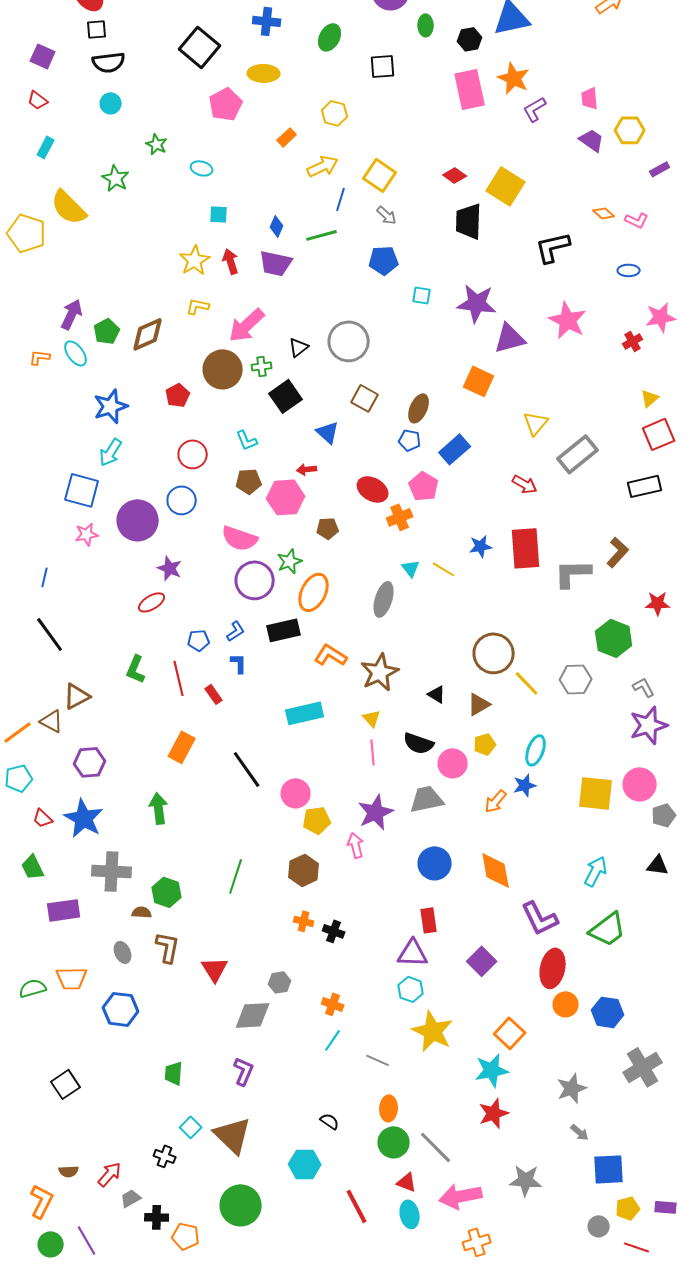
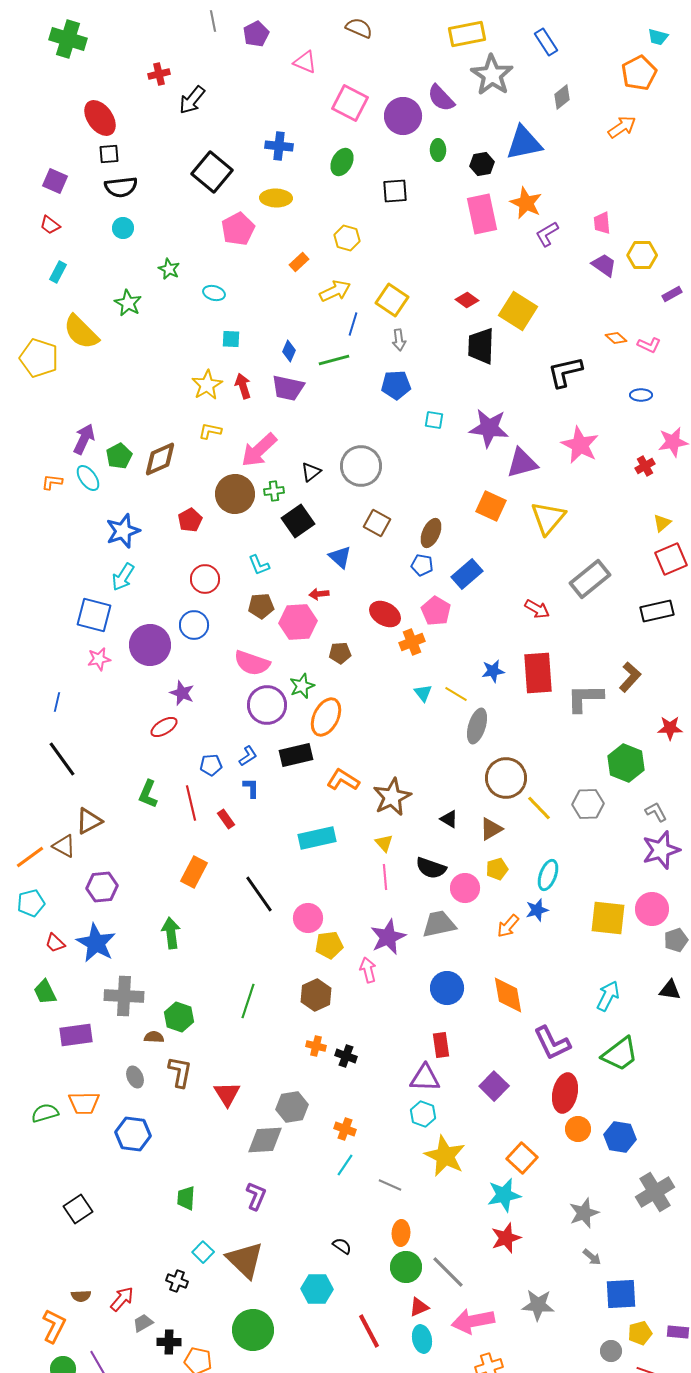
gray arrow: (387, 215) -> (399, 340), turned 40
yellow triangle: (536, 423) -> (548, 518), moved, size x1.4
gray ellipse: (384, 599) -> (477, 726), moved
gray hexagon: (280, 982) -> (292, 1107), size x1.4
red triangle: (407, 1182) -> (419, 1307), turned -45

